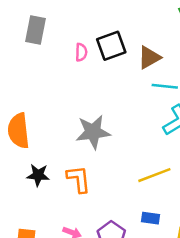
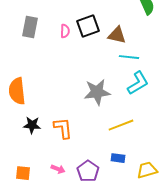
gray rectangle: (35, 30) -> (30, 27), moved
brown triangle: (149, 57) -> (117, 35), turned 42
gray star: (93, 132) -> (97, 92), moved

